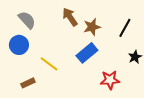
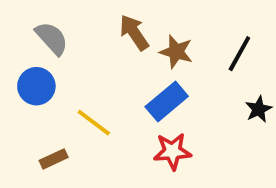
brown star: (92, 27) -> (176, 52), turned 30
red star: (110, 80) -> (172, 151), moved

